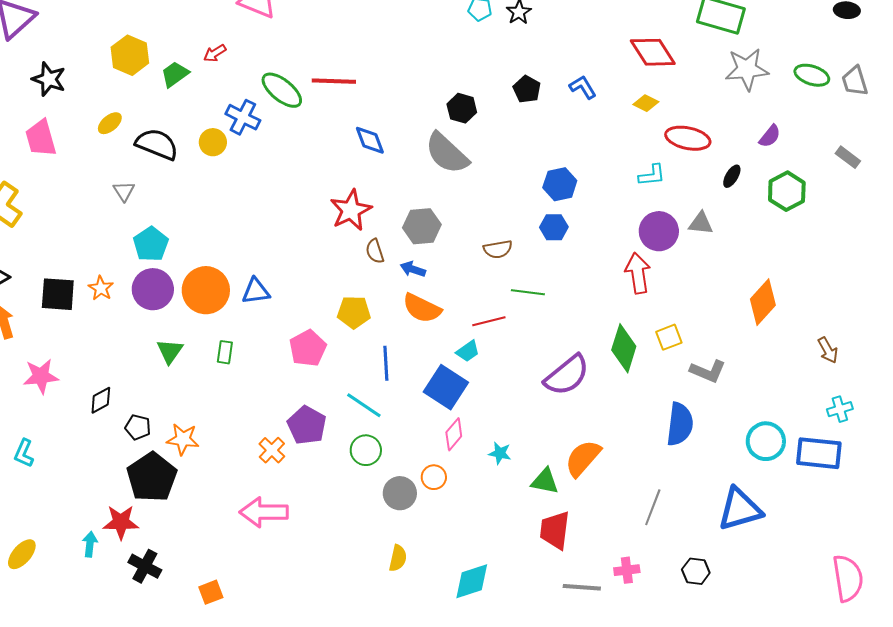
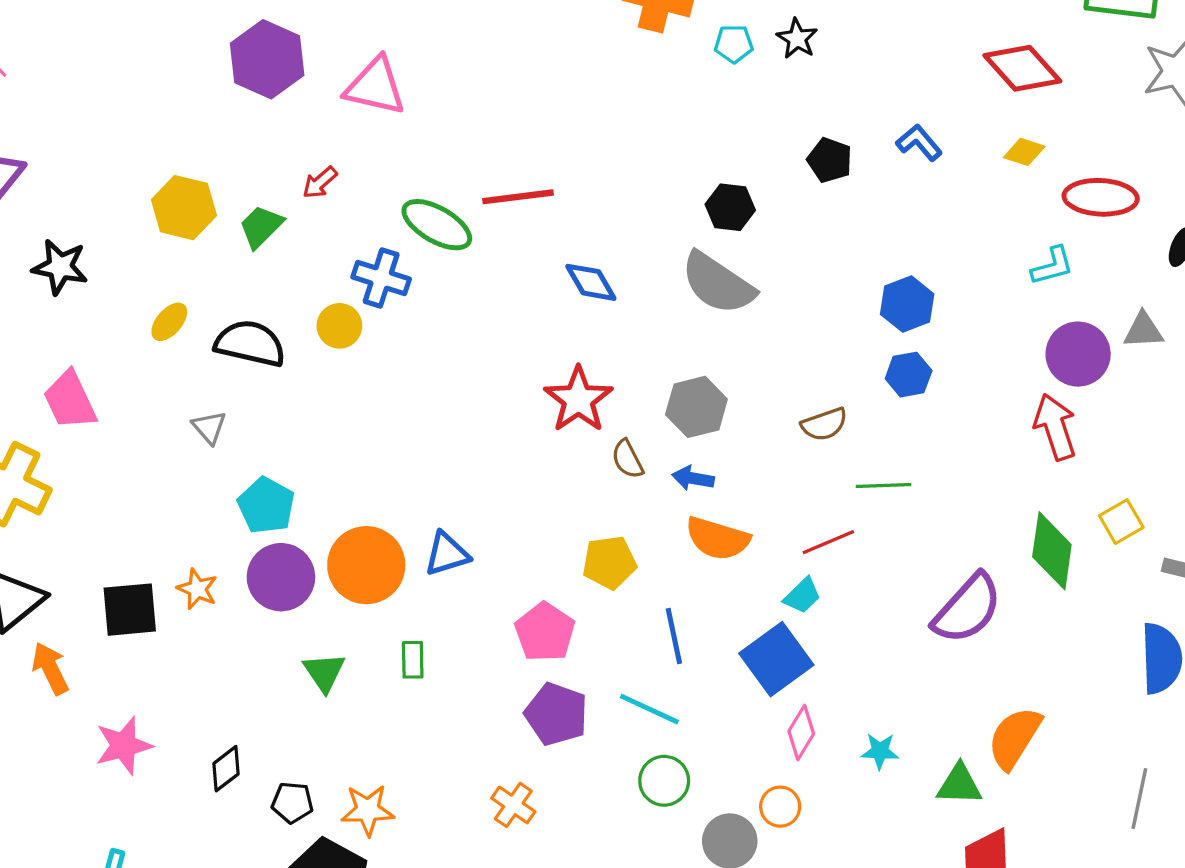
pink trapezoid: (41, 138) -> (70, 400), moved
blue square: (446, 387) -> (776, 659), turned 30
purple pentagon: (307, 425) -> (556, 714), moved

